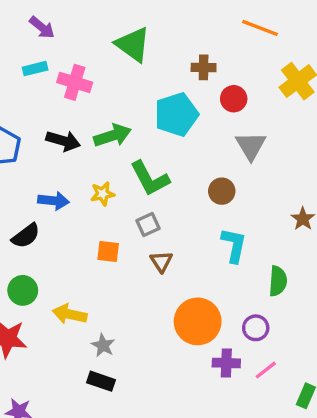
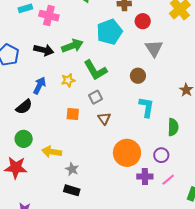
blue arrow: (53, 201) -> (39, 85), turned -66

